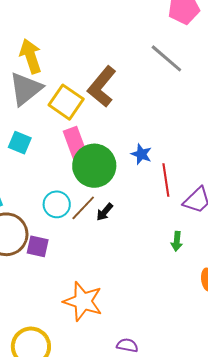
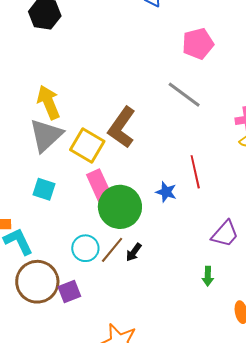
red line: (166, 180) -> (195, 172), moved
purple square: (38, 246) -> (69, 292), turned -30

